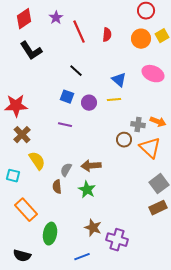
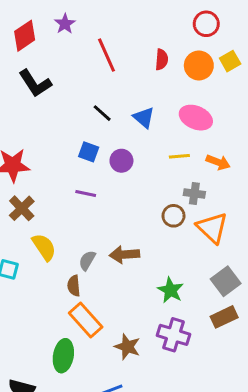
purple star: (56, 18) -> (65, 24), moved
red semicircle: (107, 35) -> (162, 60), moved
pink ellipse: (153, 74) -> (196, 118), moved
blue triangle: (119, 80) -> (144, 118), moved
yellow line: (114, 100) -> (179, 156), moved
orange arrow: (158, 122) -> (218, 162), moved
green star: (87, 190) -> (171, 290), moved
orange rectangle: (26, 210) -> (86, 320), moved
purple cross: (117, 240) -> (174, 335), moved

